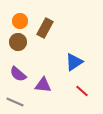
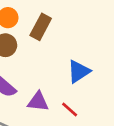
red line: (82, 91) -> (70, 109), moved

